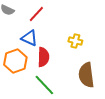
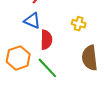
orange hexagon: (15, 61) -> (18, 58), moved

